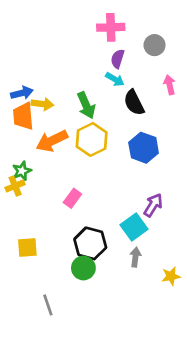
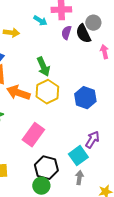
cyan arrow: (115, 79) -> (40, 21), moved
black semicircle: (134, 103) -> (83, 34), moved
yellow arrow: (42, 104) -> (11, 33), moved
orange arrow: (52, 141) -> (18, 93), turned 45
pink rectangle: (72, 198) -> (33, 135), size x1.6

